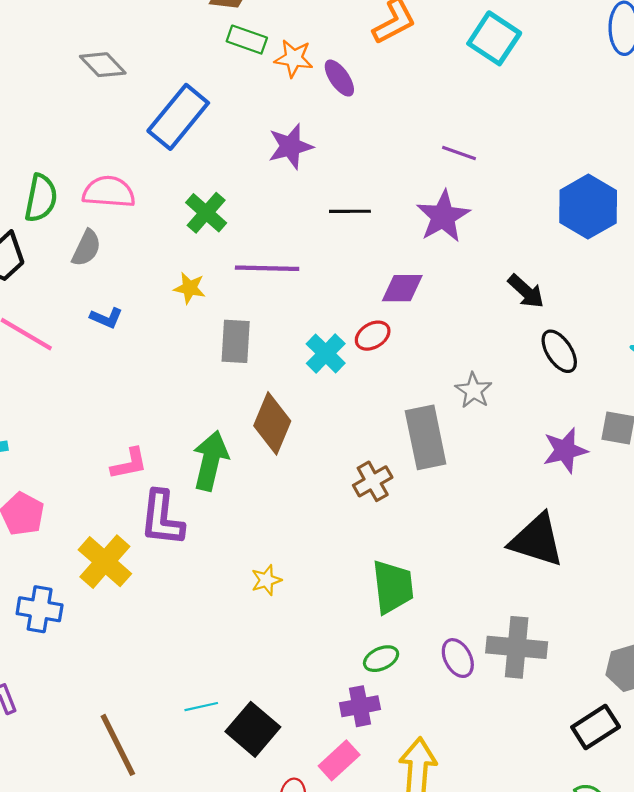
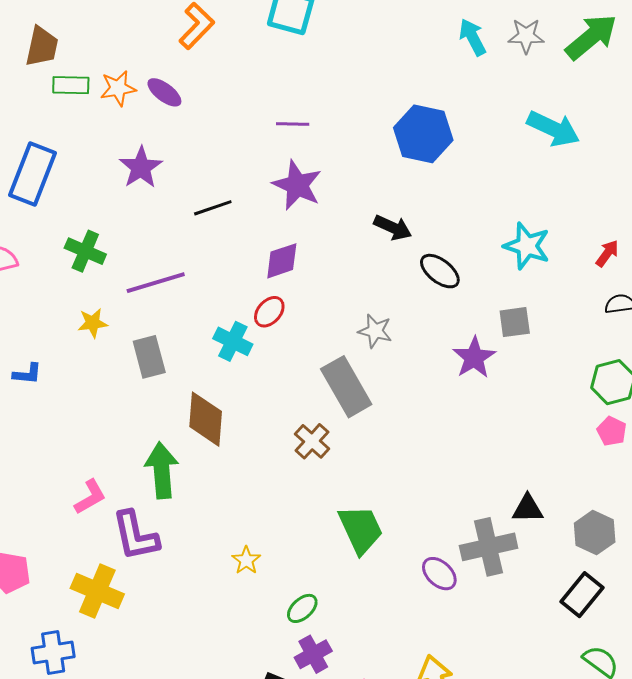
black triangle: (537, 540) -> (528, 509), moved, size x0.6
green ellipse: (381, 659) -> (302, 608), moved
purple cross: (360, 706) -> (313, 654), moved

